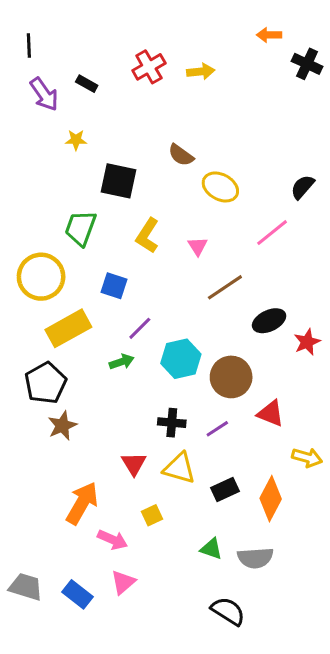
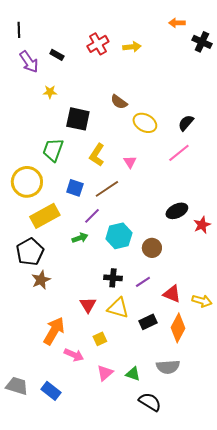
black semicircle: (302, 187) -> (186, 123), moved
brown line: (225, 287) -> (107, 189), moved
brown circle: (231, 377) -> (152, 248), size x0.7
red triangle: (271, 413) -> (172, 294), moved
green triangle: (211, 549) -> (133, 374), moved
pink triangle: (123, 582) -> (105, 373), moved

